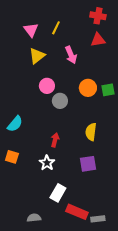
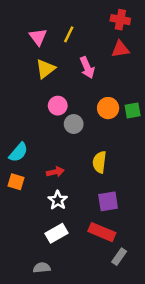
yellow semicircle: (91, 132) -> (99, 162), moved
red arrow: (55, 140) -> (55, 172), moved, turned 64
orange square: (12, 157) -> (16, 182), moved
white rectangle: (58, 193) -> (56, 233), moved, turned 30
red rectangle: (77, 212) -> (102, 232), moved
gray rectangle: (98, 219) -> (119, 257), moved, turned -48

